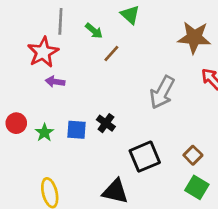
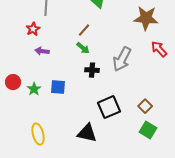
green arrow: (94, 31) -> (83, 48), moved
red star: (43, 52) -> (33, 29), size x0.6
black cross: (106, 123) -> (92, 70), moved, turned -32

